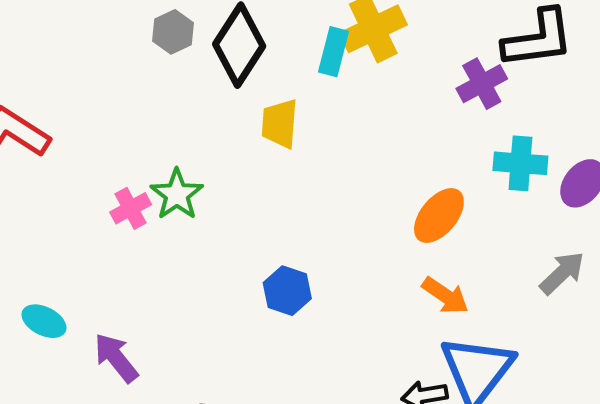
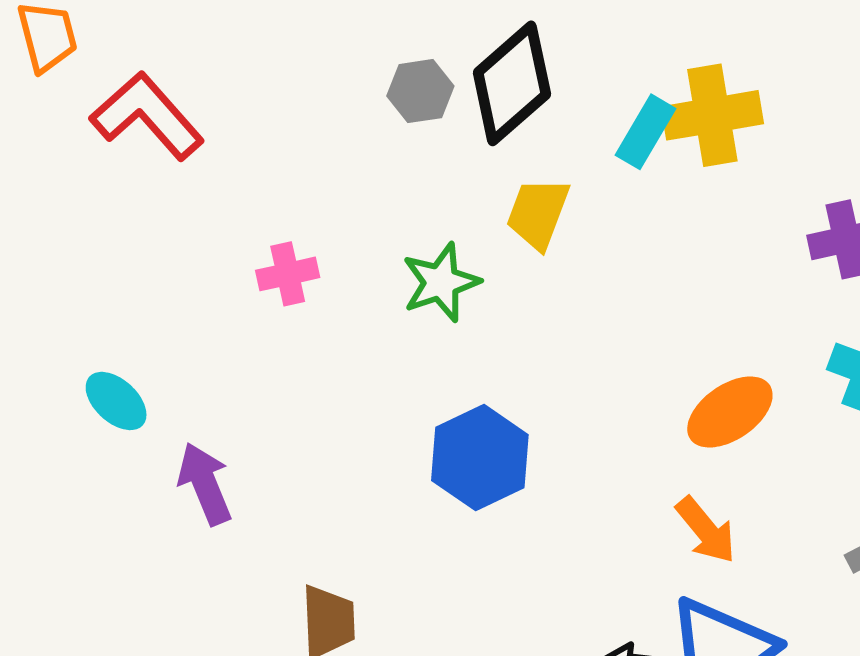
gray hexagon: (173, 32) -> (420, 91), moved
green star: (177, 194) -> (441, 282), moved
blue hexagon: (287, 291) -> (480, 458), size x1.4

